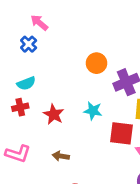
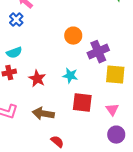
red square: (122, 133) -> (82, 103), moved
brown arrow: (61, 156) -> (43, 114), size x1.5

